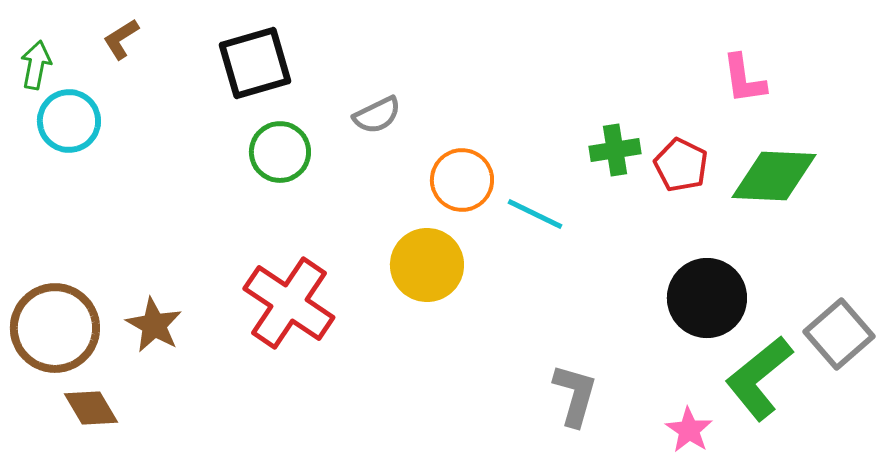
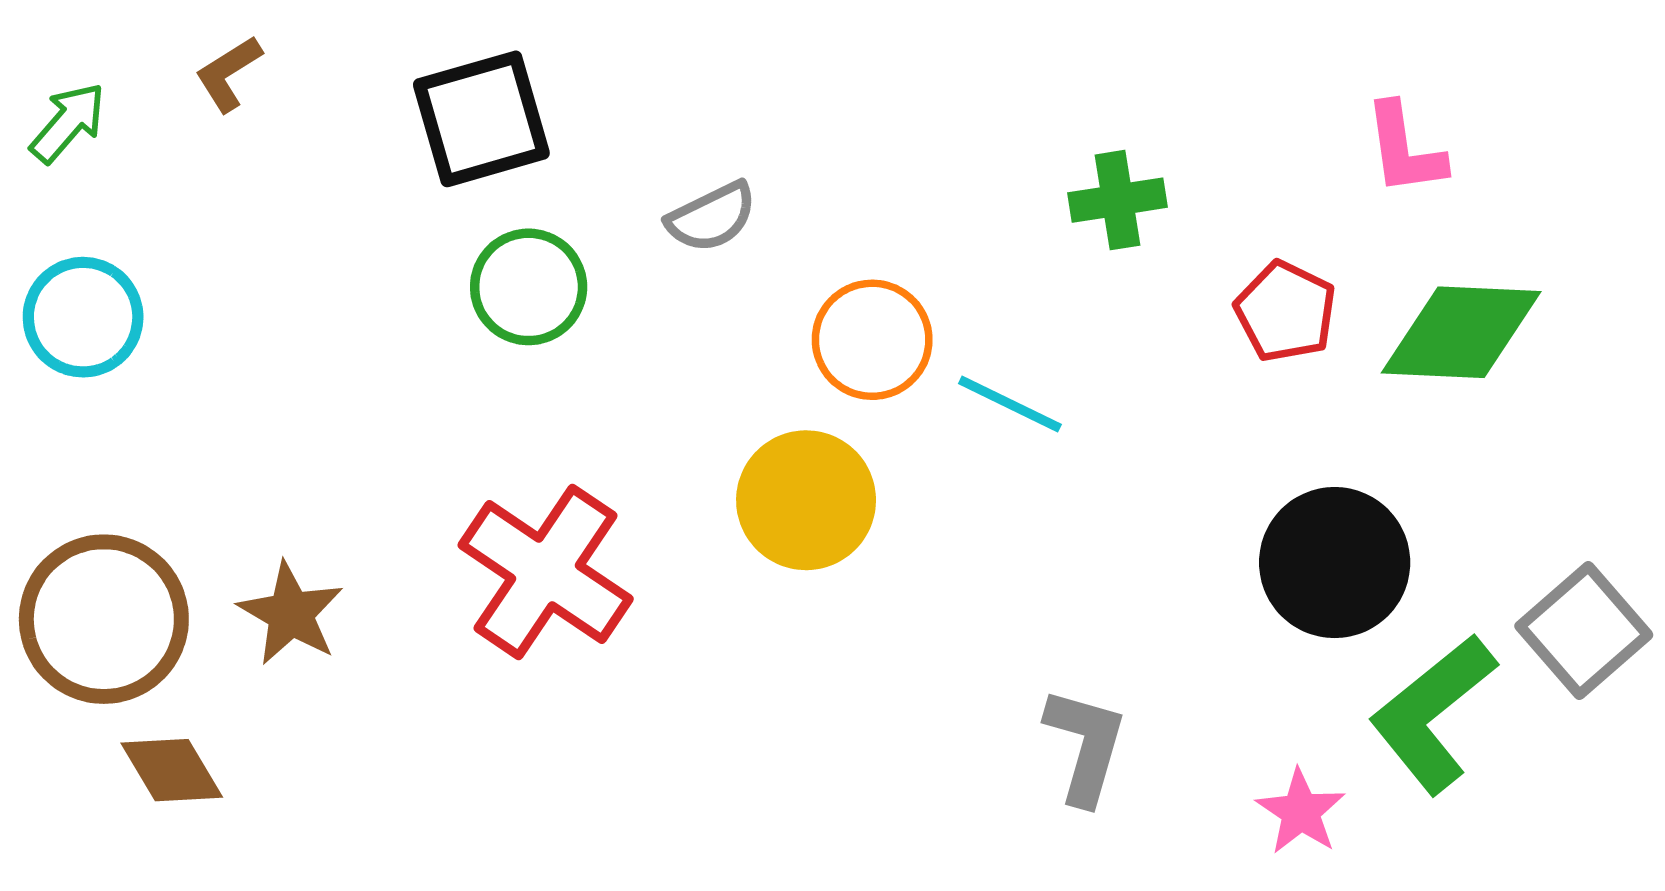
green arrow: (36, 65) -> (68, 123), turned 30
cyan circle: (69, 121) -> (83, 317), moved
green cross: (615, 150) -> (1118, 200), moved

